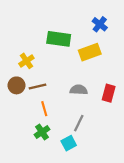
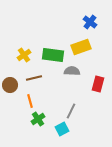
green rectangle: (59, 39) -> (53, 55), moved
brown circle: (16, 85) -> (10, 85), moved
gray semicircle: (79, 90) -> (72, 71), moved
orange line: (44, 109) -> (30, 101), moved

